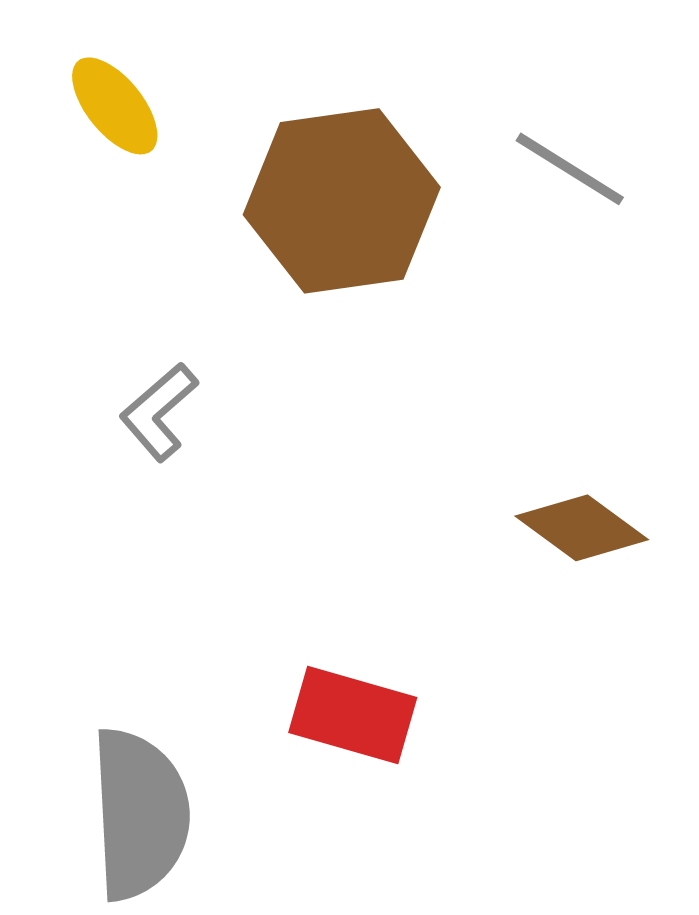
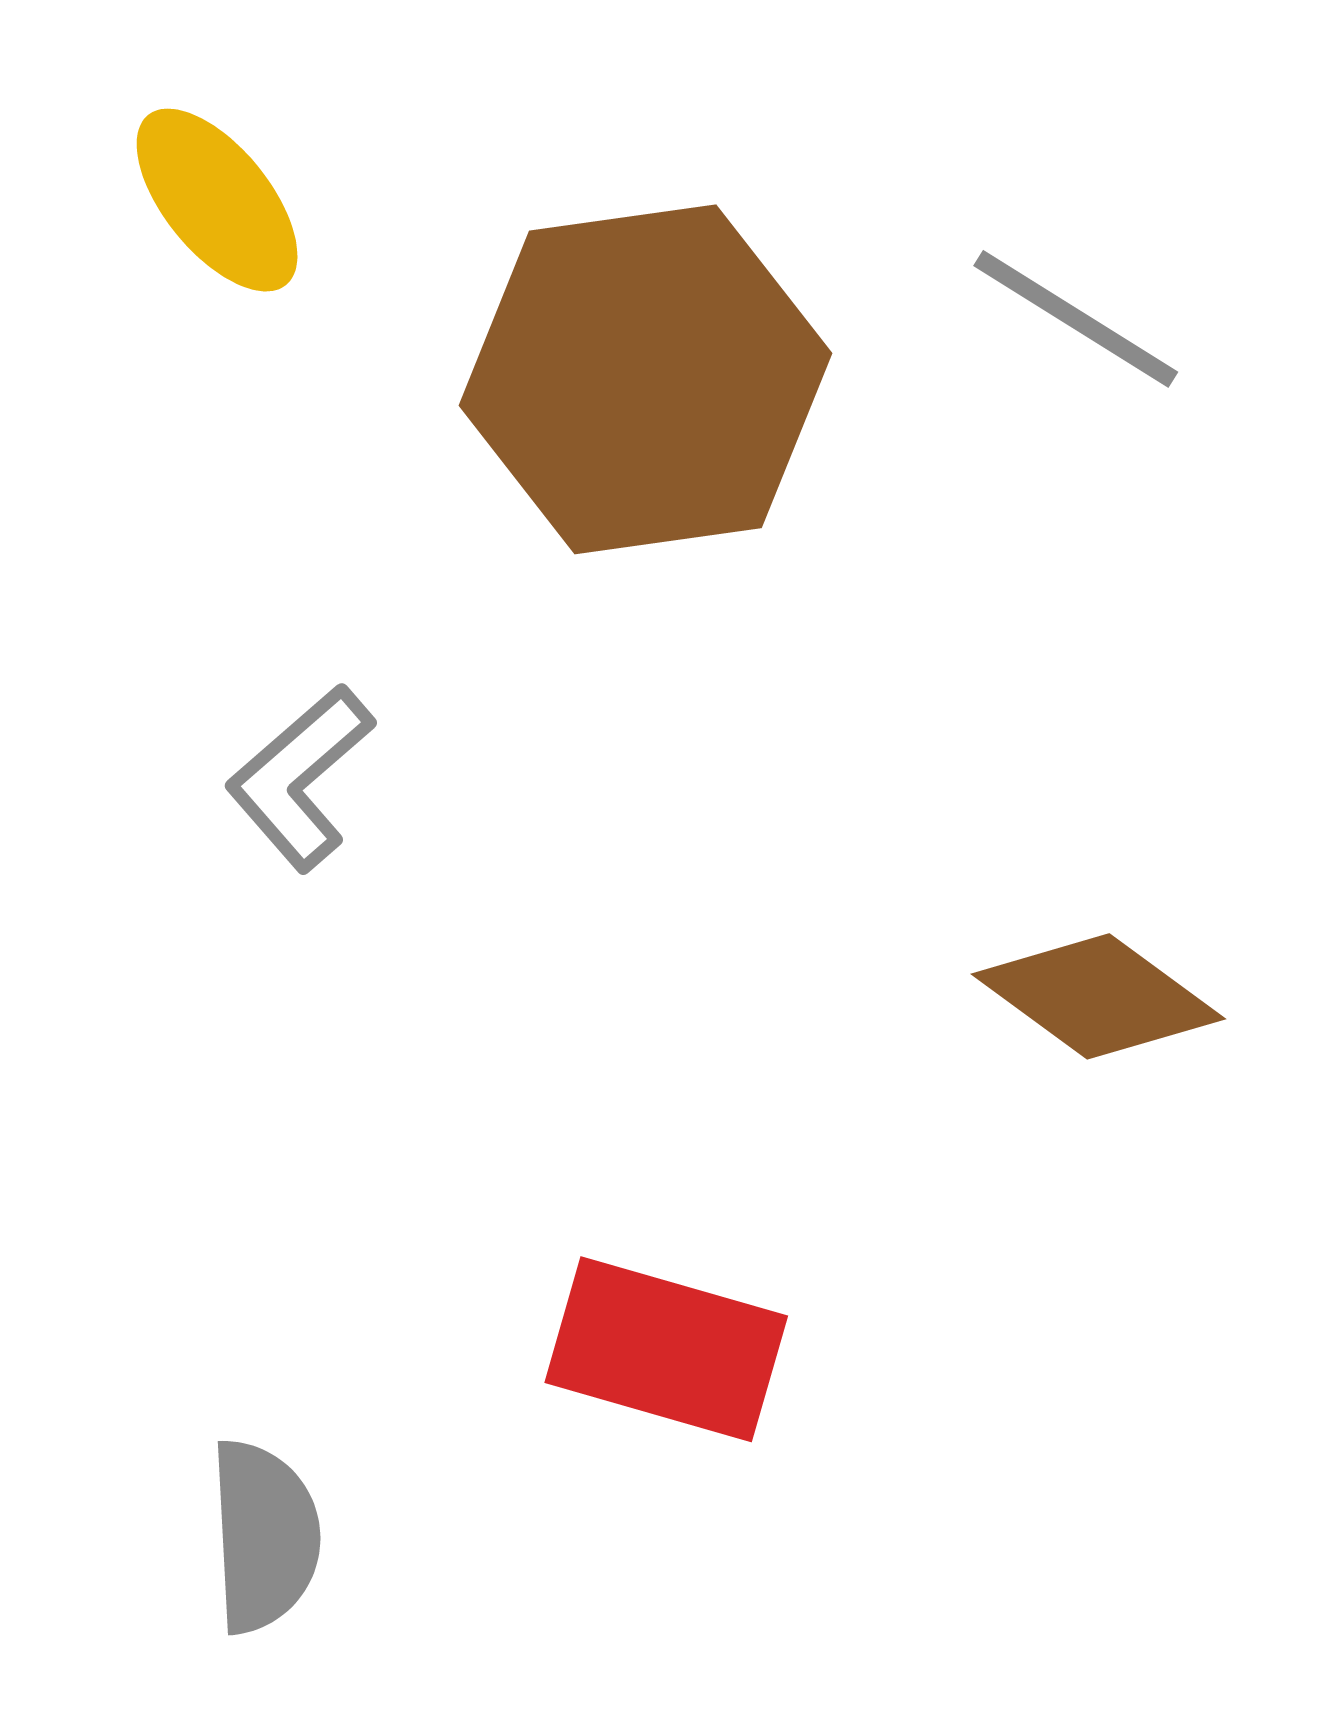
gray semicircle: (140, 814) -> (264, 1536), size x0.6

